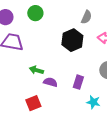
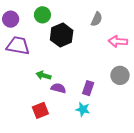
black hexagon: (72, 40) -> (62, 35), moved
cyan star: (93, 102) -> (83, 109), moved

